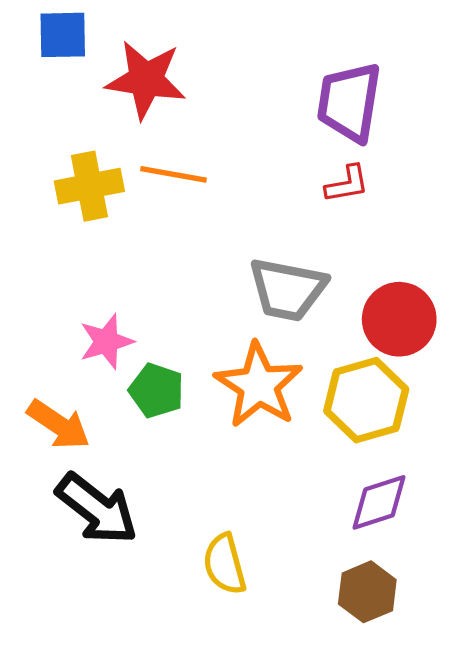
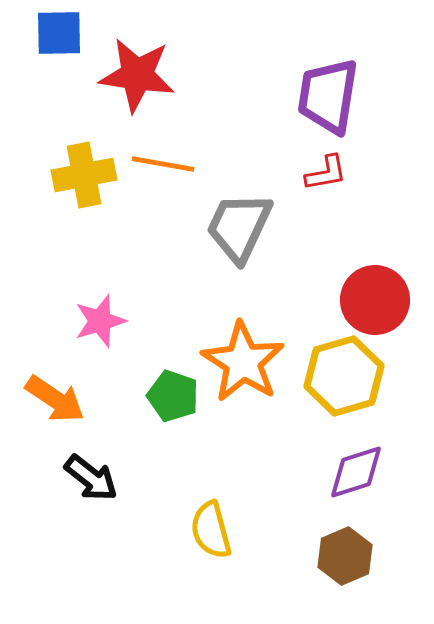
gray trapezoid: (287, 289) -> (239, 227), moved, turned 104
green pentagon: (156, 391) -> (173, 396), moved
black arrow: (97, 509) -> (91, 478), size x0.7

